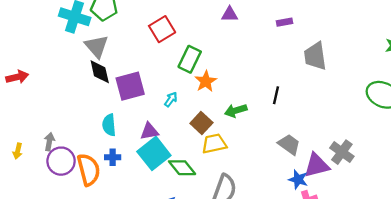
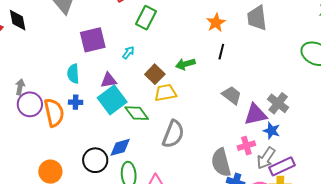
black diamond: (100, 72) -> (18, 20), moved
orange star: (206, 81) -> (216, 23), moved
blue star: (298, 179) -> (272, 131), moved

